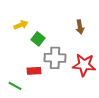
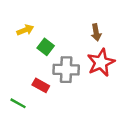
red star: (84, 65) -> (101, 62), moved, turned -30
red rectangle: (34, 71) -> (41, 85), turned 32

